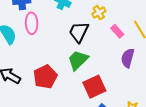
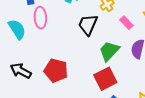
green trapezoid: (78, 60) -> (109, 51), moved
red pentagon: (45, 77) -> (56, 71), turned -30

